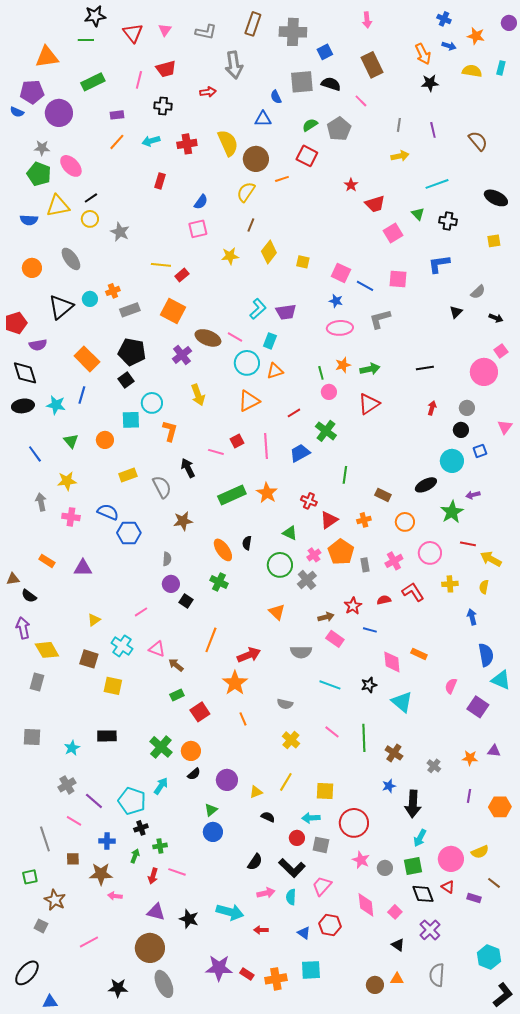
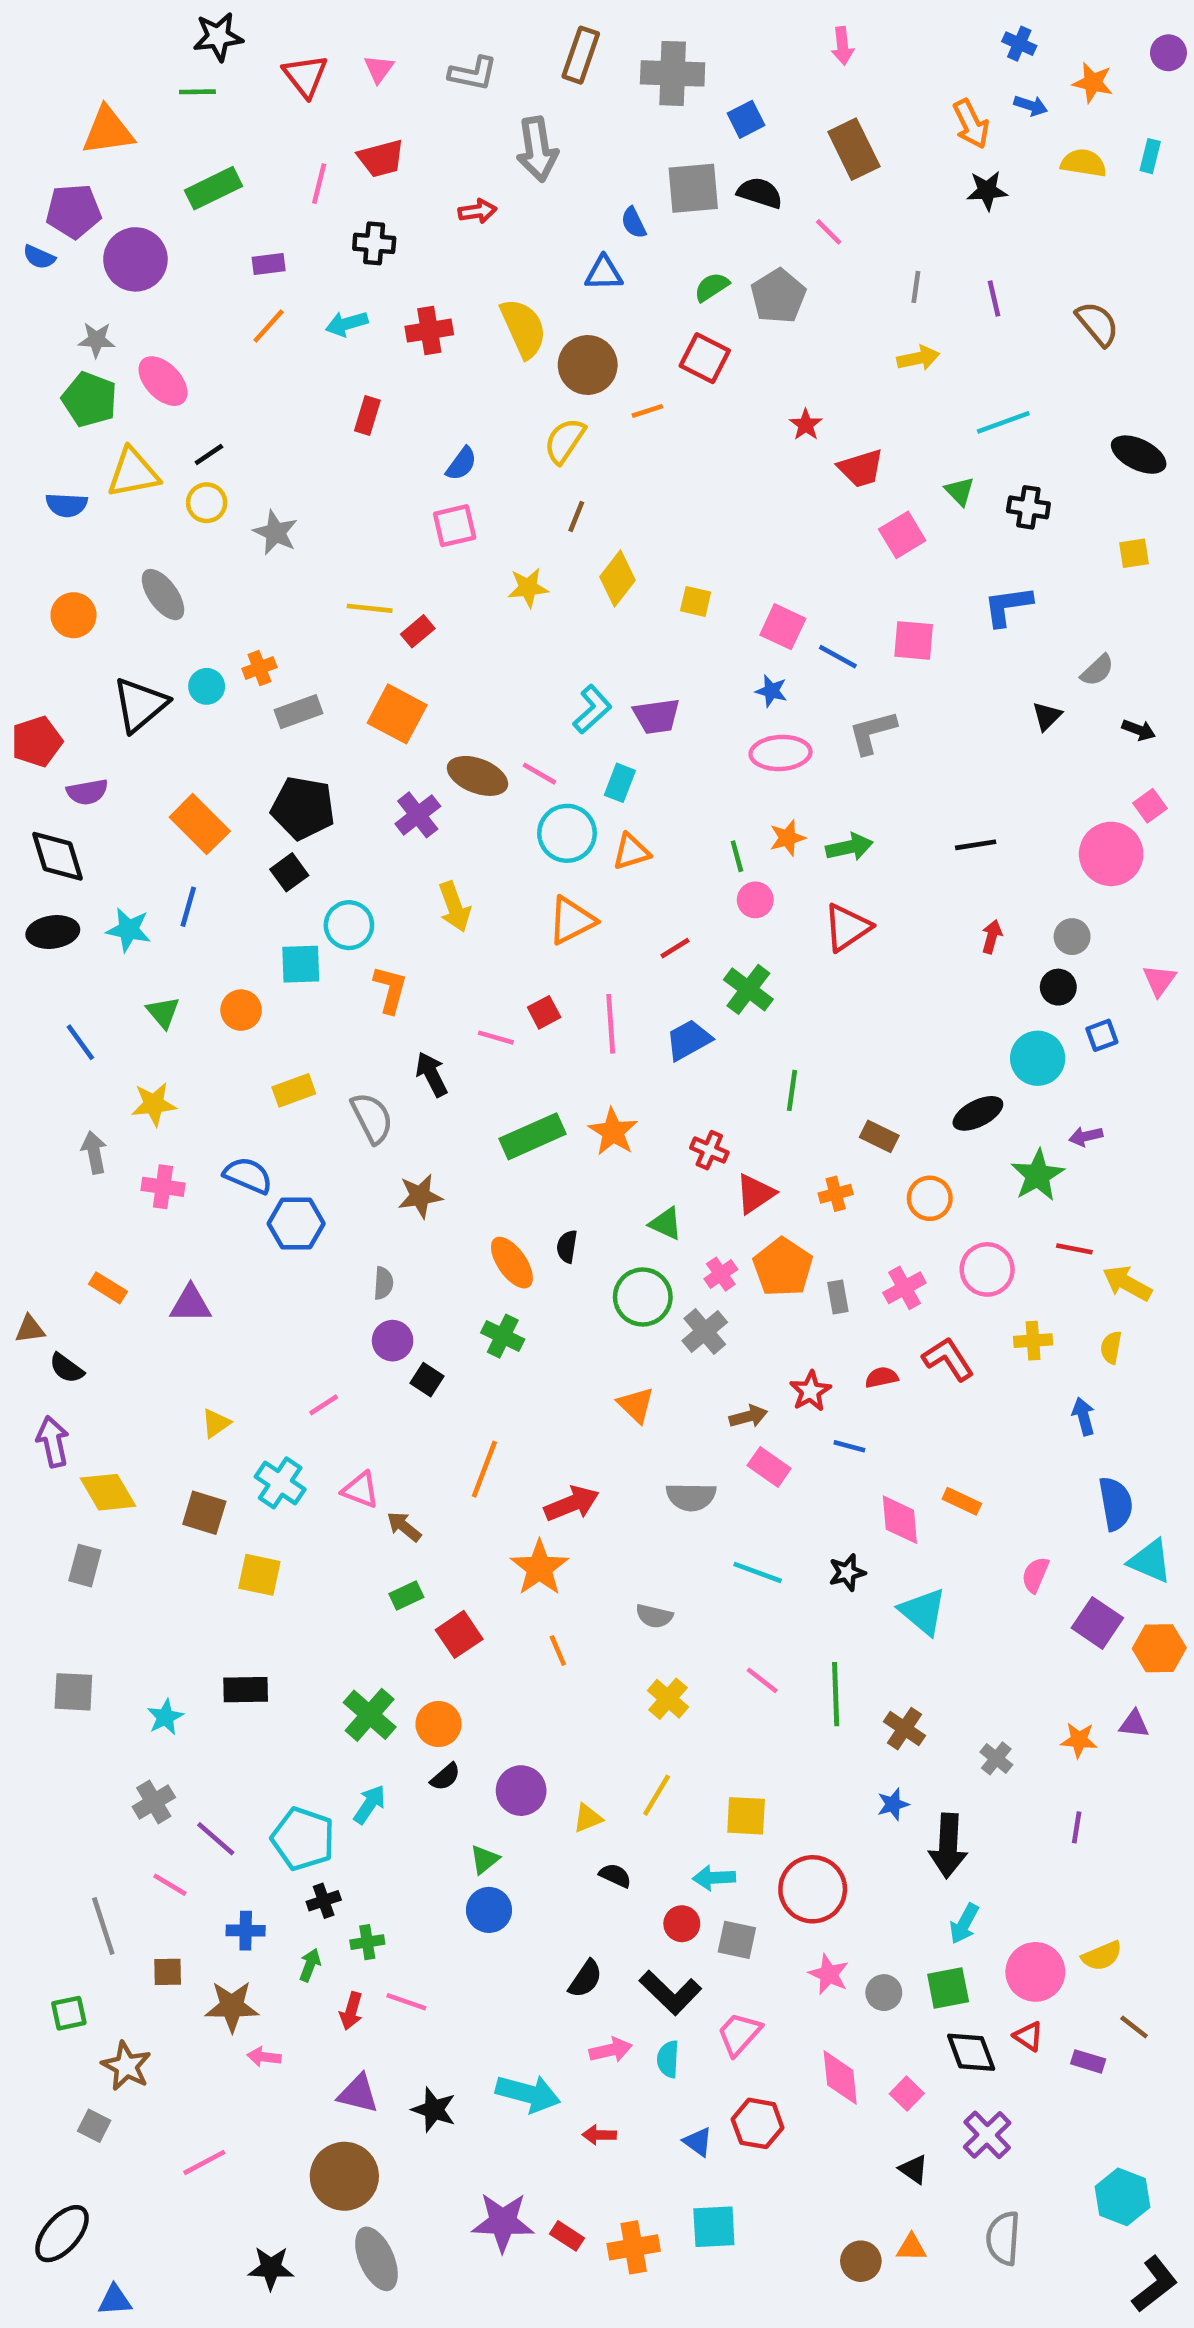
orange hexagon: (500, 807) -> (1159, 1648), moved

